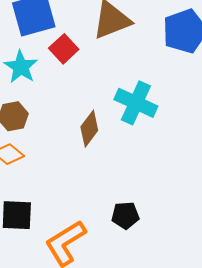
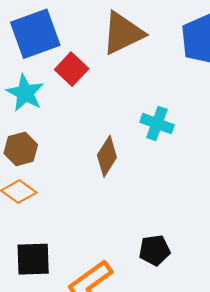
cyan cross: (136, 103) -> (157, 124), size x0.7

